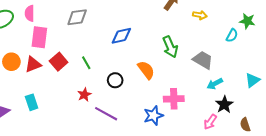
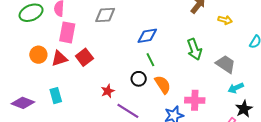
green line: (86, 63) -> (150, 60), moved
orange semicircle: (146, 70) -> (163, 85), moved

